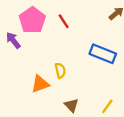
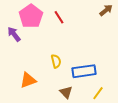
blue rectangle: (103, 54) -> (84, 71), moved, turned -30
orange triangle: (40, 84) -> (28, 80), moved

